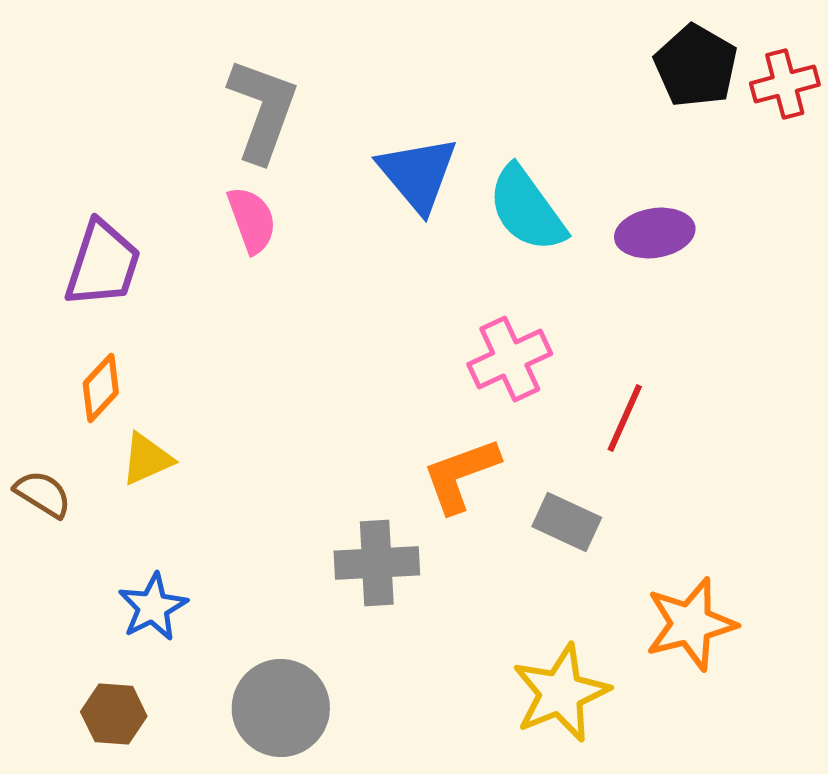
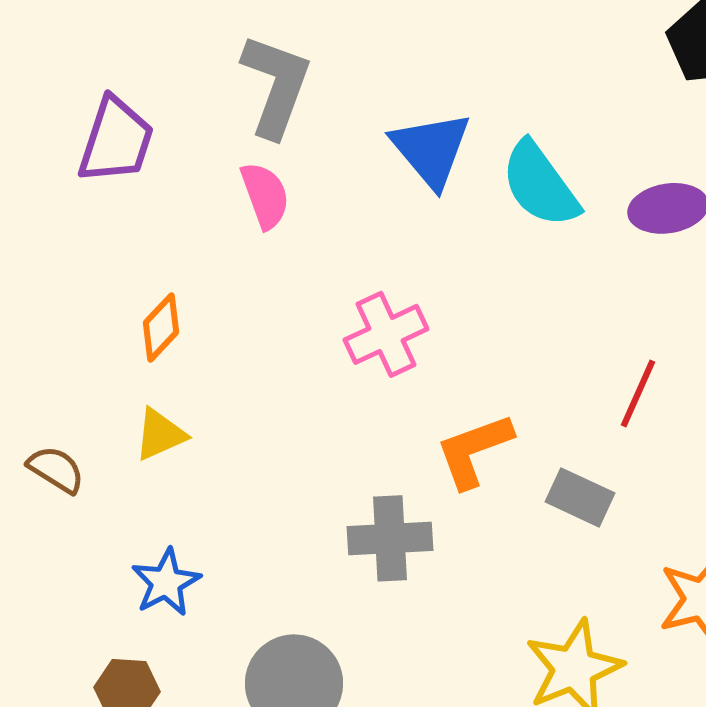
purple trapezoid: (103, 264) -> (116, 140), moved
pink cross: (510, 359) -> (386, 334), moved
orange diamond: (101, 388) -> (161, 327), moved

